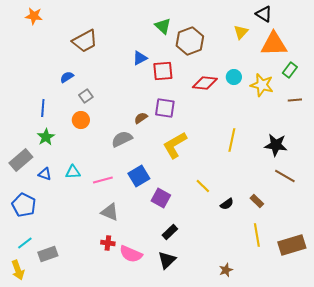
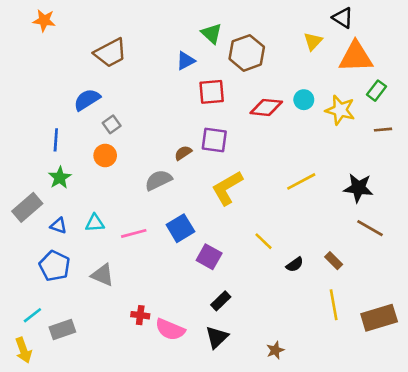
blue triangle: (140, 58) -> (186, 61), moved
blue semicircle: (67, 77) -> (87, 100), size x1.5
yellow line: (232, 140) -> (301, 181), turned 50
blue pentagon: (24, 205) -> (55, 266), moved
gray triangle: (110, 212) -> (103, 275), moved
brown star: (226, 270) -> (275, 350), moved

